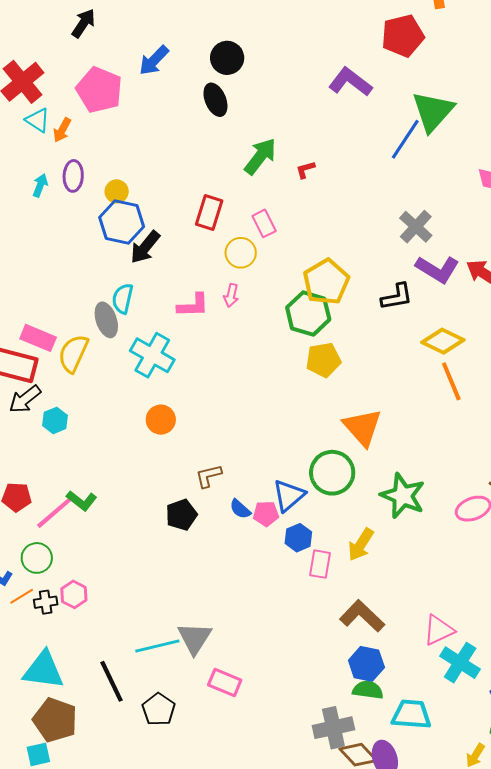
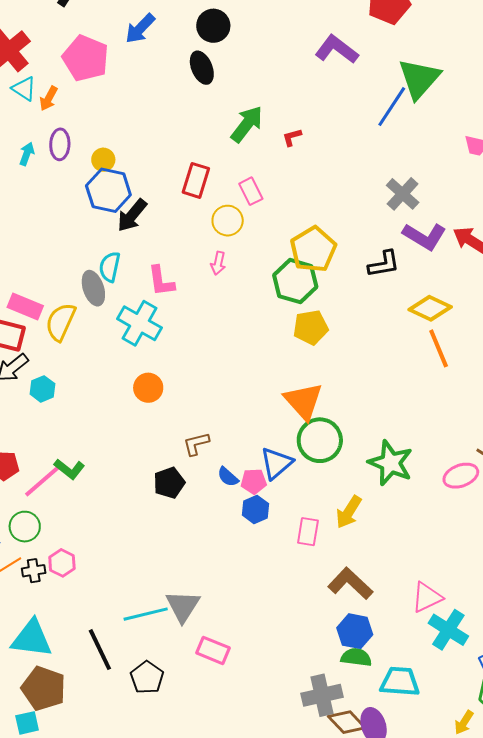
pink L-shape: (193, 305) -> (161, 281), moved, turned 84
orange triangle: (363, 427) -> (303, 401), moved
blue hexagon: (298, 538) -> (256, 509), moved

